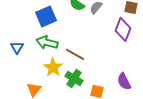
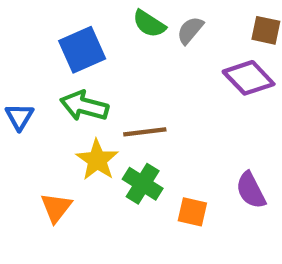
purple diamond: (123, 29) -> (249, 78), turned -65
brown line: (75, 54) -> (145, 132), turned -36

